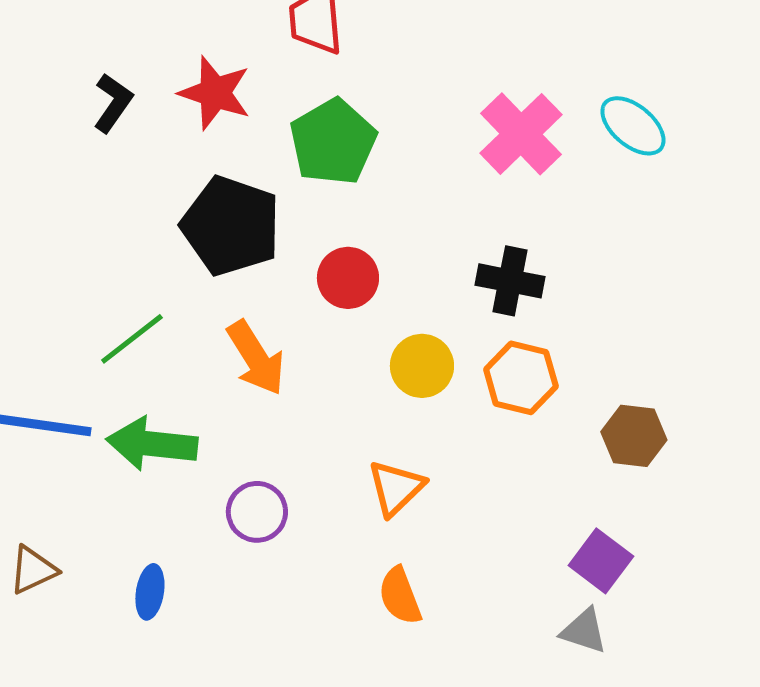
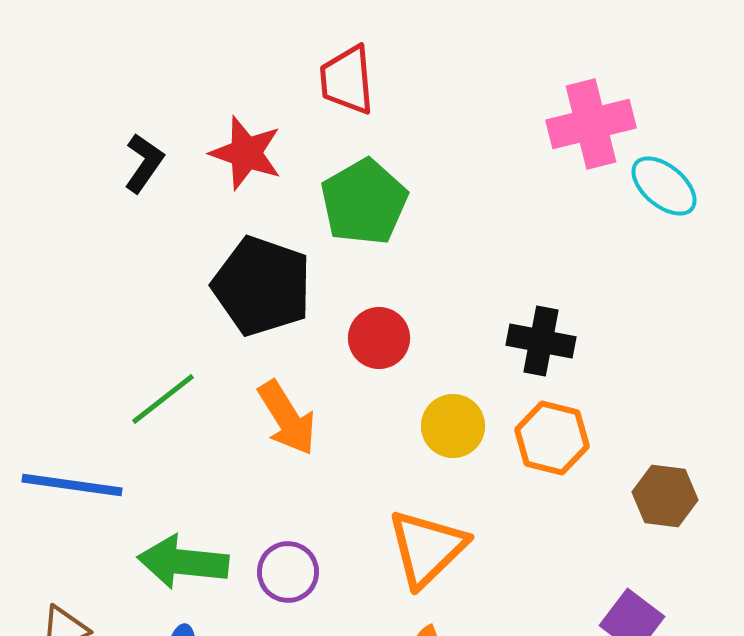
pink cross: (521, 134) -> (591, 124), moved, turned 30
green arrow: (152, 444) -> (183, 562), moved
orange triangle: (396, 488) -> (427, 548), size x1.4

